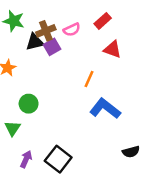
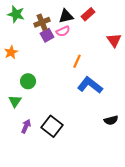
pink semicircle: (72, 30) -> (63, 31), moved
black triangle: (35, 42) -> (66, 16), moved
red triangle: (112, 49) -> (114, 40), moved, turned 35

